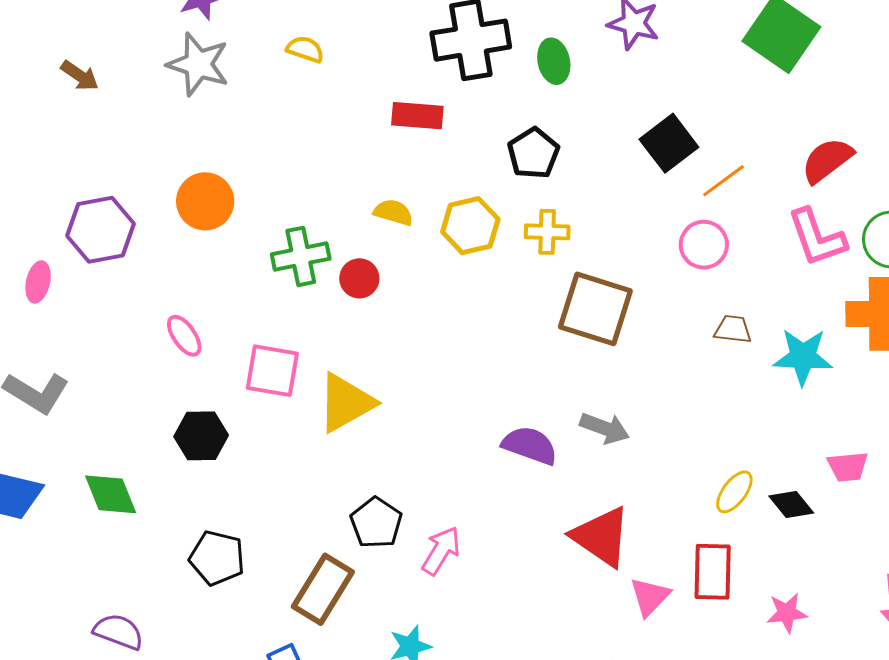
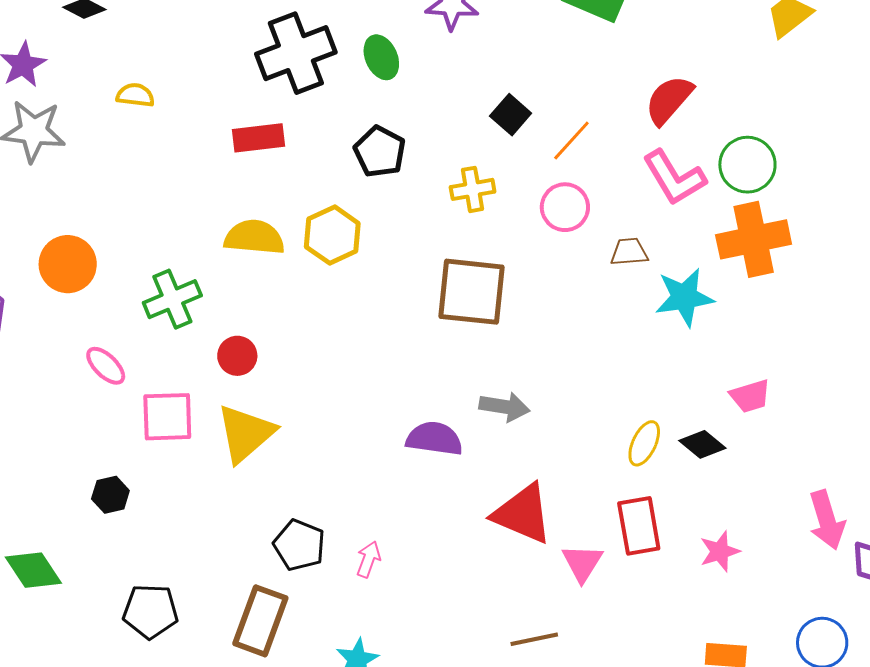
black square: (669, 143) -> (511, 115), size x0.7
yellow semicircle: (393, 212) -> (254, 237), size x1.5
yellow cross: (547, 232) -> (473, 189), moved
red circle: (359, 278) -> (237, 356), moved
brown trapezoid: (733, 329) -> (629, 252), moved
pink ellipse: (184, 336) -> (106, 366), moved
black hexagon: (201, 436) -> (110, 495), size x0.7
pink arrow: (441, 551) -> (368, 559), size x0.7

